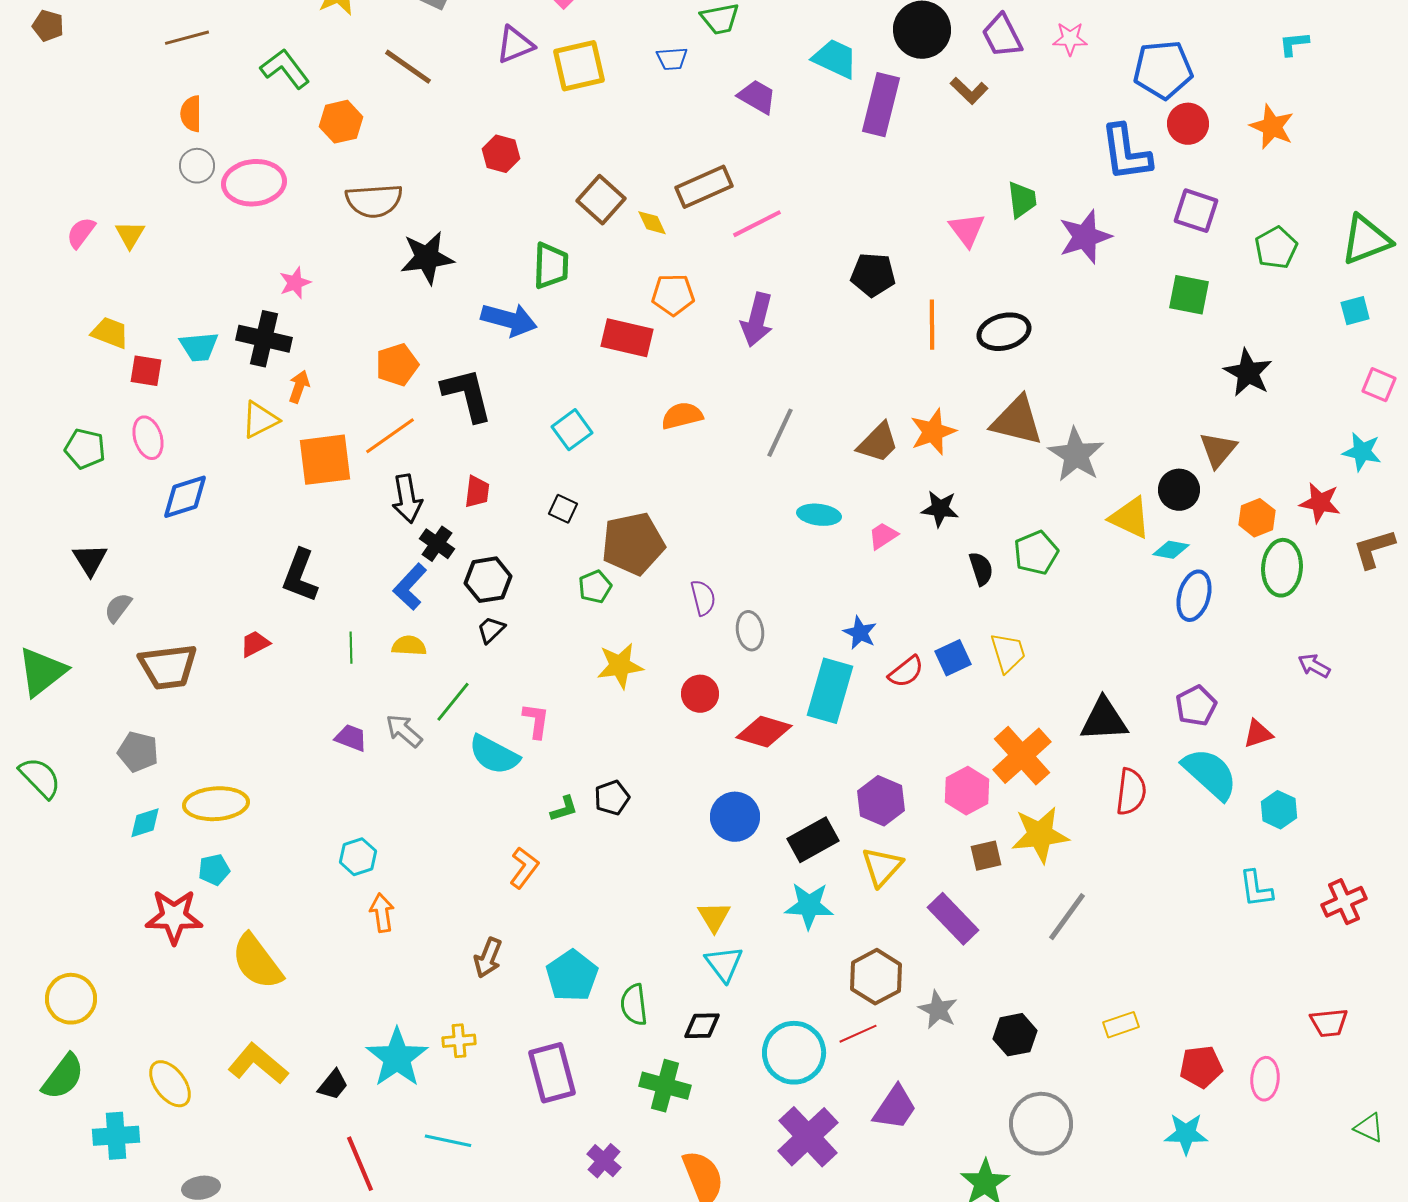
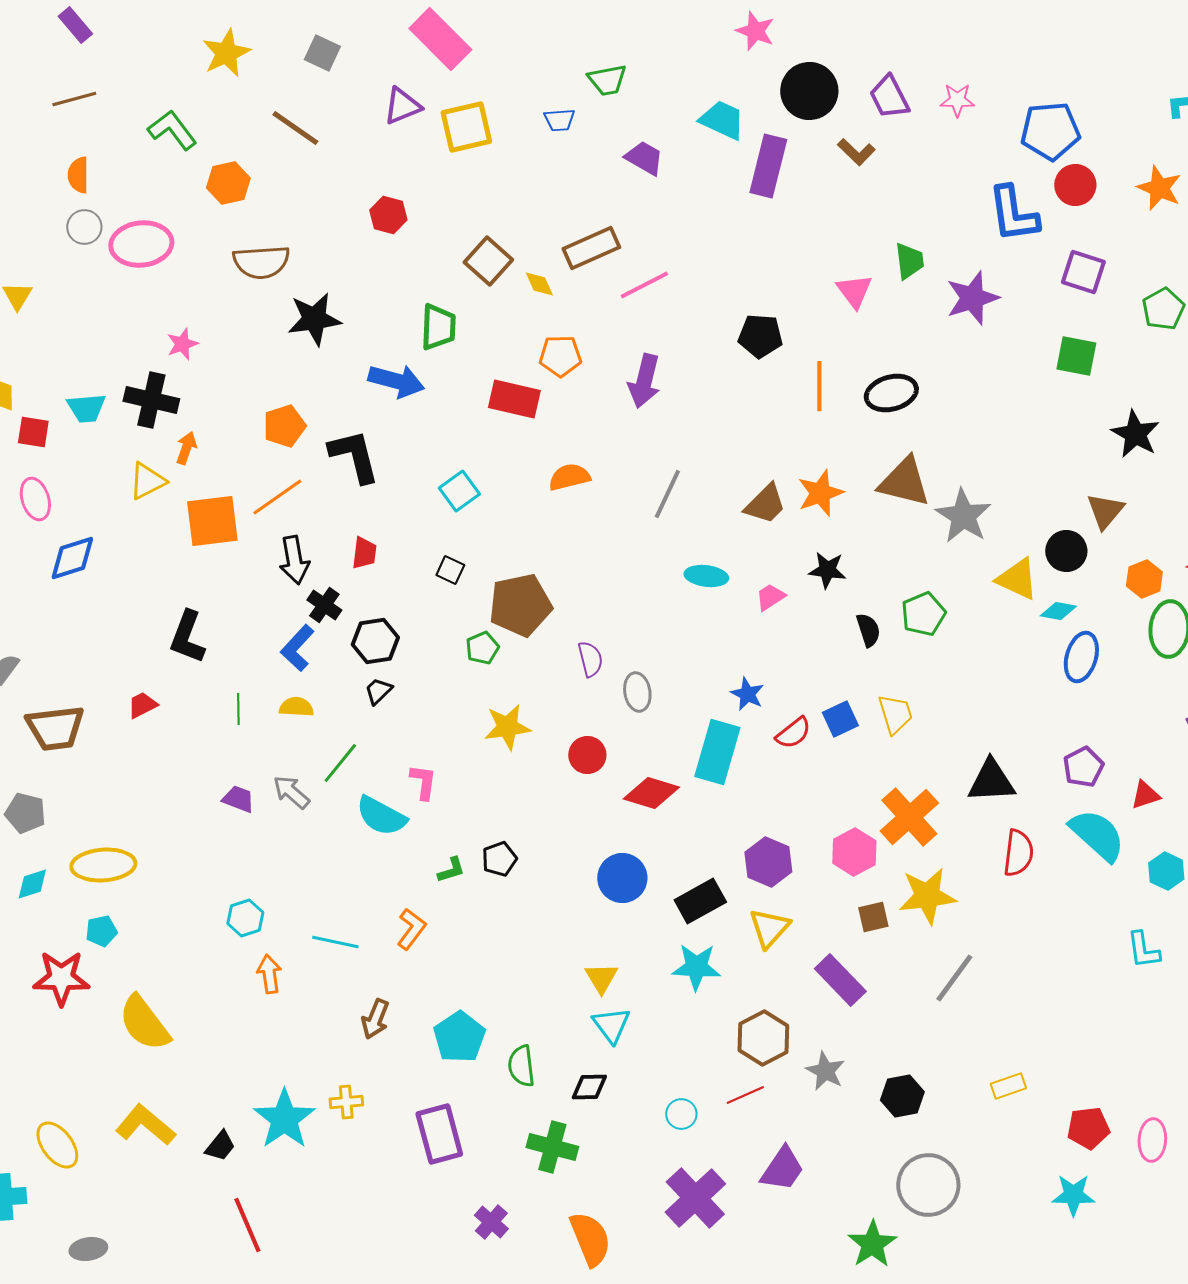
cyan circle: (794, 1053) -> (681, 1114), size x0.5
cyan line: (448, 1141) -> (335, 942), moved

